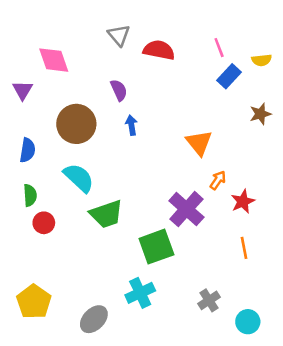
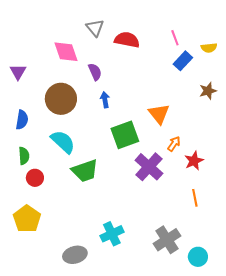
pink diamond: (54, 60) -> (66, 52), moved
green square: (156, 247) -> (125, 135), moved
gray cross: (209, 300) -> (167, 240), size x1.5
yellow pentagon: (34, 302) -> (27, 219), moved
gray ellipse: (94, 319) -> (75, 255), turned 30

